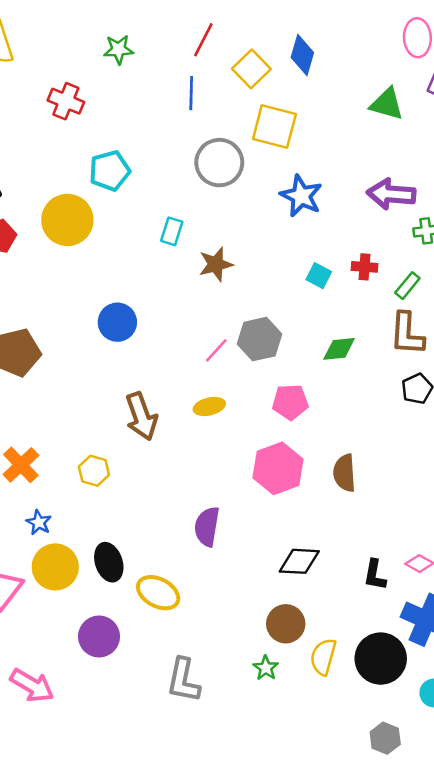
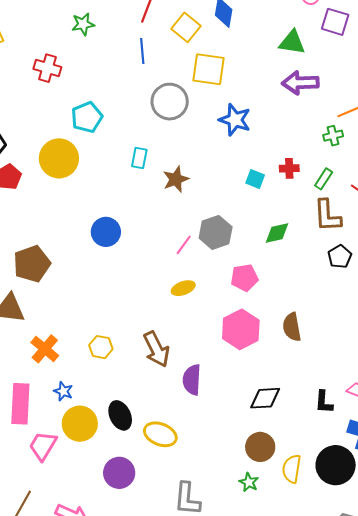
purple arrow: (391, 194) -> (300, 83), moved
brown arrow: (141, 416) -> (156, 349), moved

